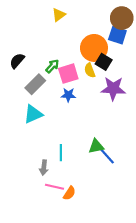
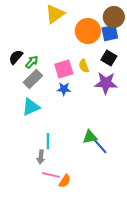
yellow triangle: (59, 15) -> (55, 14), size x1.5
blue square: (117, 35) -> (110, 33), turned -30
orange circle: (94, 48) -> (88, 31), moved
black square: (104, 62) -> (109, 58), moved
green arrow: (52, 66) -> (32, 62), moved
cyan line: (61, 153) -> (48, 141), moved

